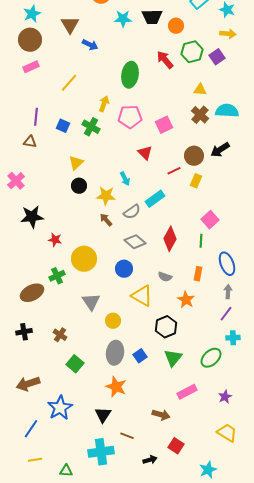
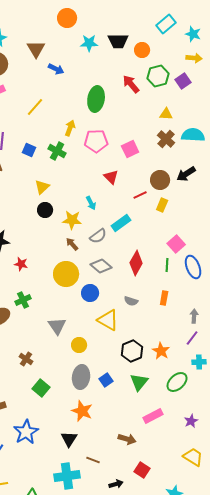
yellow circle: (84, 259) -> (66, 274), moved
blue ellipse: (227, 264) -> (193, 267), moved
orange star: (186, 300) -> (161, 351), moved

